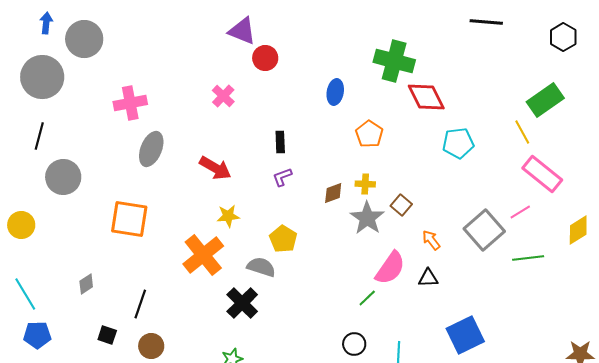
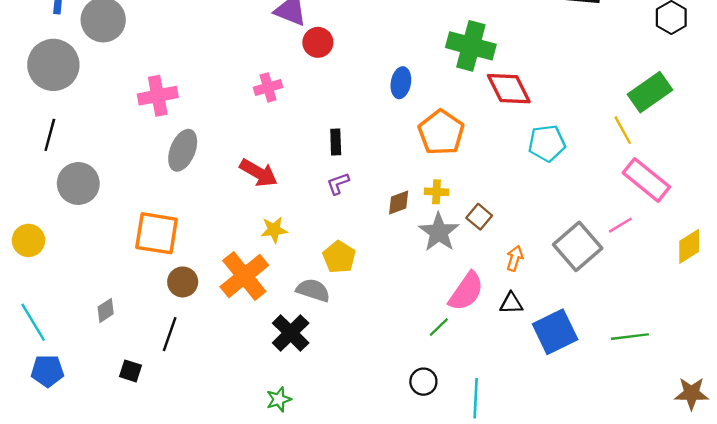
pink cross: (223, 96) -> (268, 87), turned 30
orange pentagon: (369, 134) -> (441, 133), size x1.4
orange arrow: (431, 240) -> (515, 258), turned 55
green line: (528, 258) -> (630, 337), moved
blue square: (465, 335) -> (555, 332), moved
brown circle: (151, 346) -> (183, 282), moved

